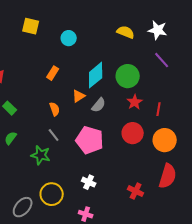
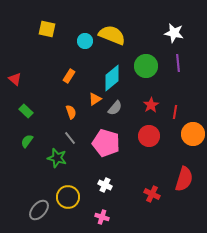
yellow semicircle: (126, 32) -> (112, 35), moved, size x1.5
purple line: (162, 60) -> (178, 63), turned 36
green circle: (128, 76) -> (146, 66), moved
orange circle: (165, 140) -> (193, 134), moved

